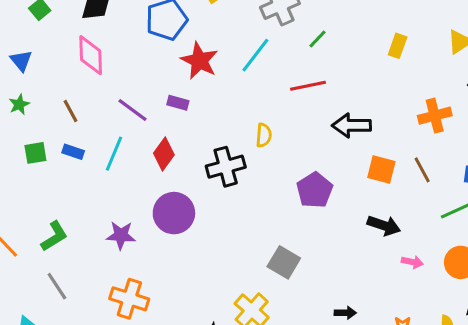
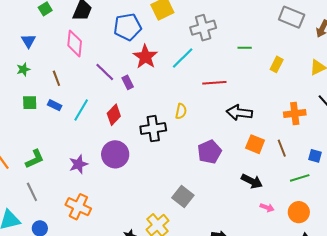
green line: (317, 39) -> (245, 48), moved, turned 40
purple rectangle: (178, 103) -> (128, 82), turned 40
purple line: (132, 110) -> (105, 72), moved
purple star: (121, 235) -> (78, 164), turned -30

